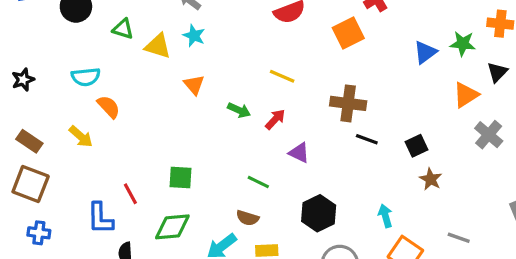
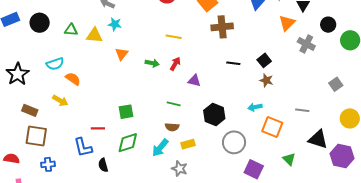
black star: (23, 80) -> (18, 74), size x1.6
orange triangle: (194, 85) -> (122, 54), turned 32
brown cross: (348, 103) -> (222, 27), moved
brown star: (431, 179) -> (266, 80), moved
red line: (130, 194) -> (98, 128), turned -48
cyan arrow: (385, 216) -> (255, 107), turned -72

